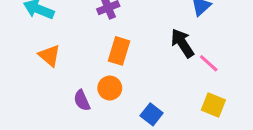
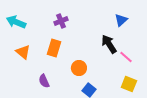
orange rectangle: (119, 51) -> (54, 48), moved
orange circle: (110, 88) -> (79, 68), moved

